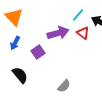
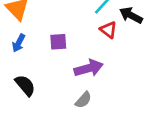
purple arrow: (58, 33) -> (89, 68), moved
purple square: (38, 52) -> (58, 42), moved, turned 32

